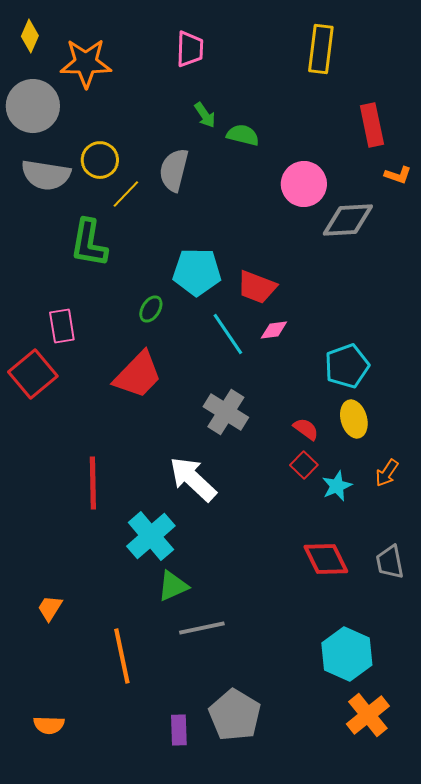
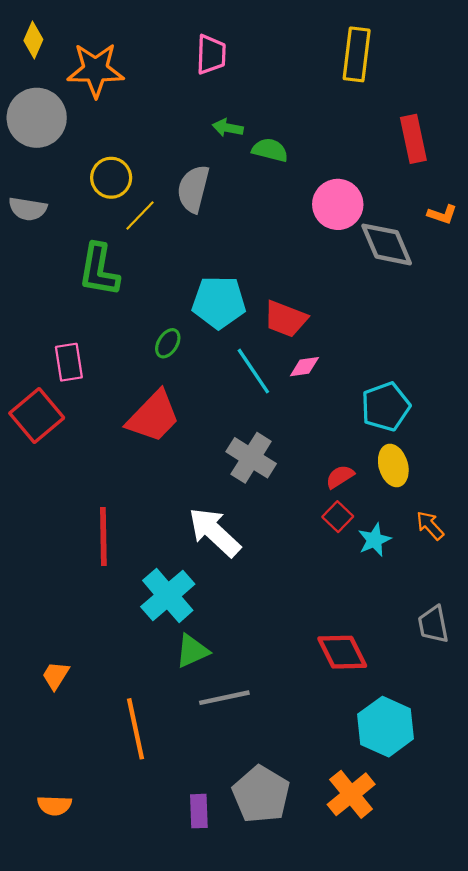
green arrow: (205, 115) -> (228, 128), turned 136
gray semicircle: (46, 175) -> (28, 209), moved, size x0.7
orange L-shape: (398, 175) -> (442, 214), moved
gray diamond: (348, 220) -> (387, 244), turned 70
red semicircle: (306, 429) -> (340, 477), turned -68
orange arrow: (387, 473) -> (430, 525), turned 104
red diamond: (326, 559) -> (342, 652), moved
orange cross: (368, 715) -> (351, 794), moved

